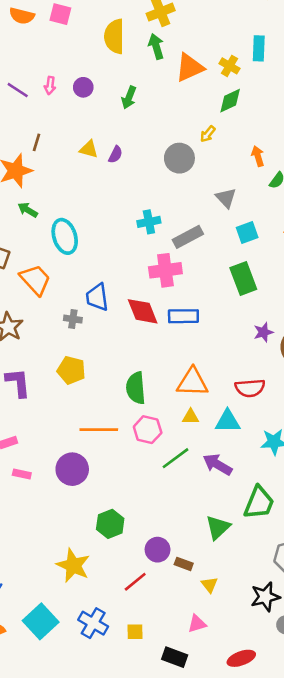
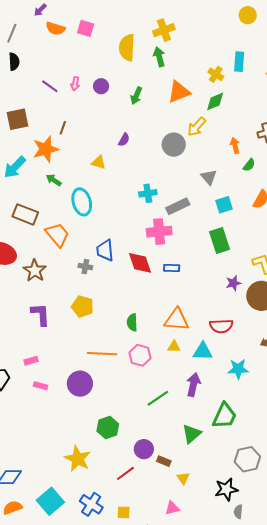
orange triangle: (190, 68) -> (179, 92), moved
yellow arrow: (208, 134) -> (197, 127), size x1.5
yellow triangle: (89, 149) -> (99, 162), moved
blue rectangle: (183, 316) -> (172, 268), size x0.7
green semicircle: (136, 388) -> (132, 322), size x0.7
green line: (175, 458) -> (158, 398), moved
purple arrow: (217, 464) -> (193, 385), turned 70

